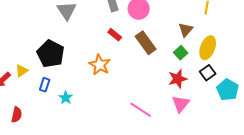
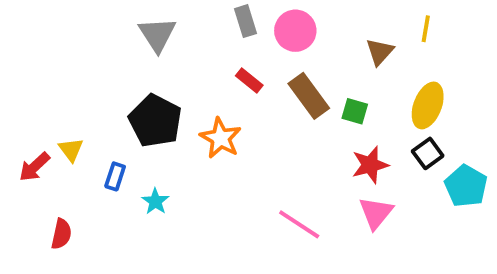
brown triangle: (186, 30) -> (380, 52), moved
green square: (181, 53) -> (355, 111), moved, turned -32
black pentagon: (51, 54) -> (155, 121), moved
yellow triangle: (22, 71) -> (71, 150), turned -32

